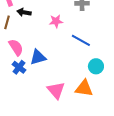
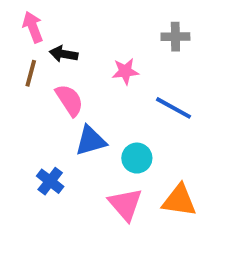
pink semicircle: (16, 47) -> (69, 100), moved
cyan circle: (96, 66) -> (137, 158), moved
blue cross: (19, 67) -> (50, 181), moved

